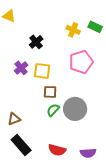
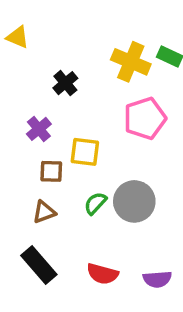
yellow cross: (73, 30) -> (131, 62), size x1.5
yellow square: (42, 71) -> (85, 152), moved
brown square: (50, 92) -> (51, 171), moved
brown triangle: (14, 119) -> (44, 212), moved

